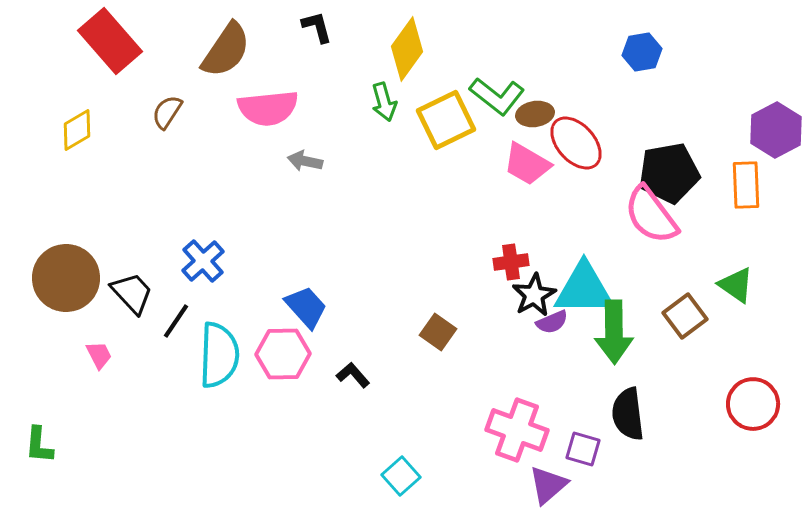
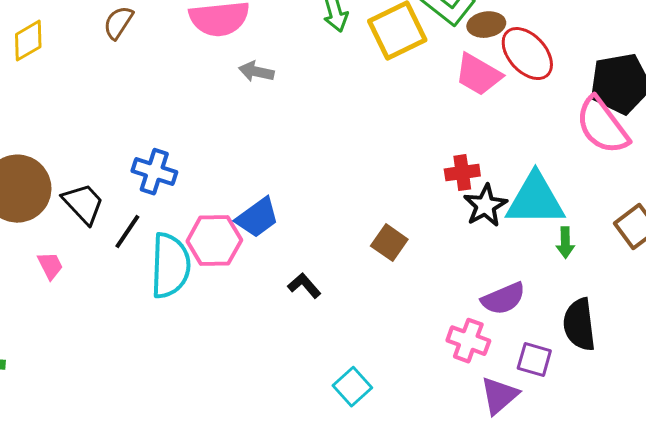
blue cross: (203, 261) -> (154, 172), turned -30
blue trapezoid: (306, 307) -> (257, 218), turned 96
purple semicircle: (552, 322) -> (503, 299), moved, size x1.4
green arrow: (614, 332) -> (565, 243), size x0.5
pink hexagon: (283, 354) -> (214, 241), moved
pink cross: (517, 430) -> (468, 341), size x0.7

